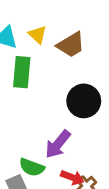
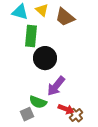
brown trapezoid: (71, 45) -> (65, 17), turned 70
black circle: (84, 101) -> (45, 58), moved

